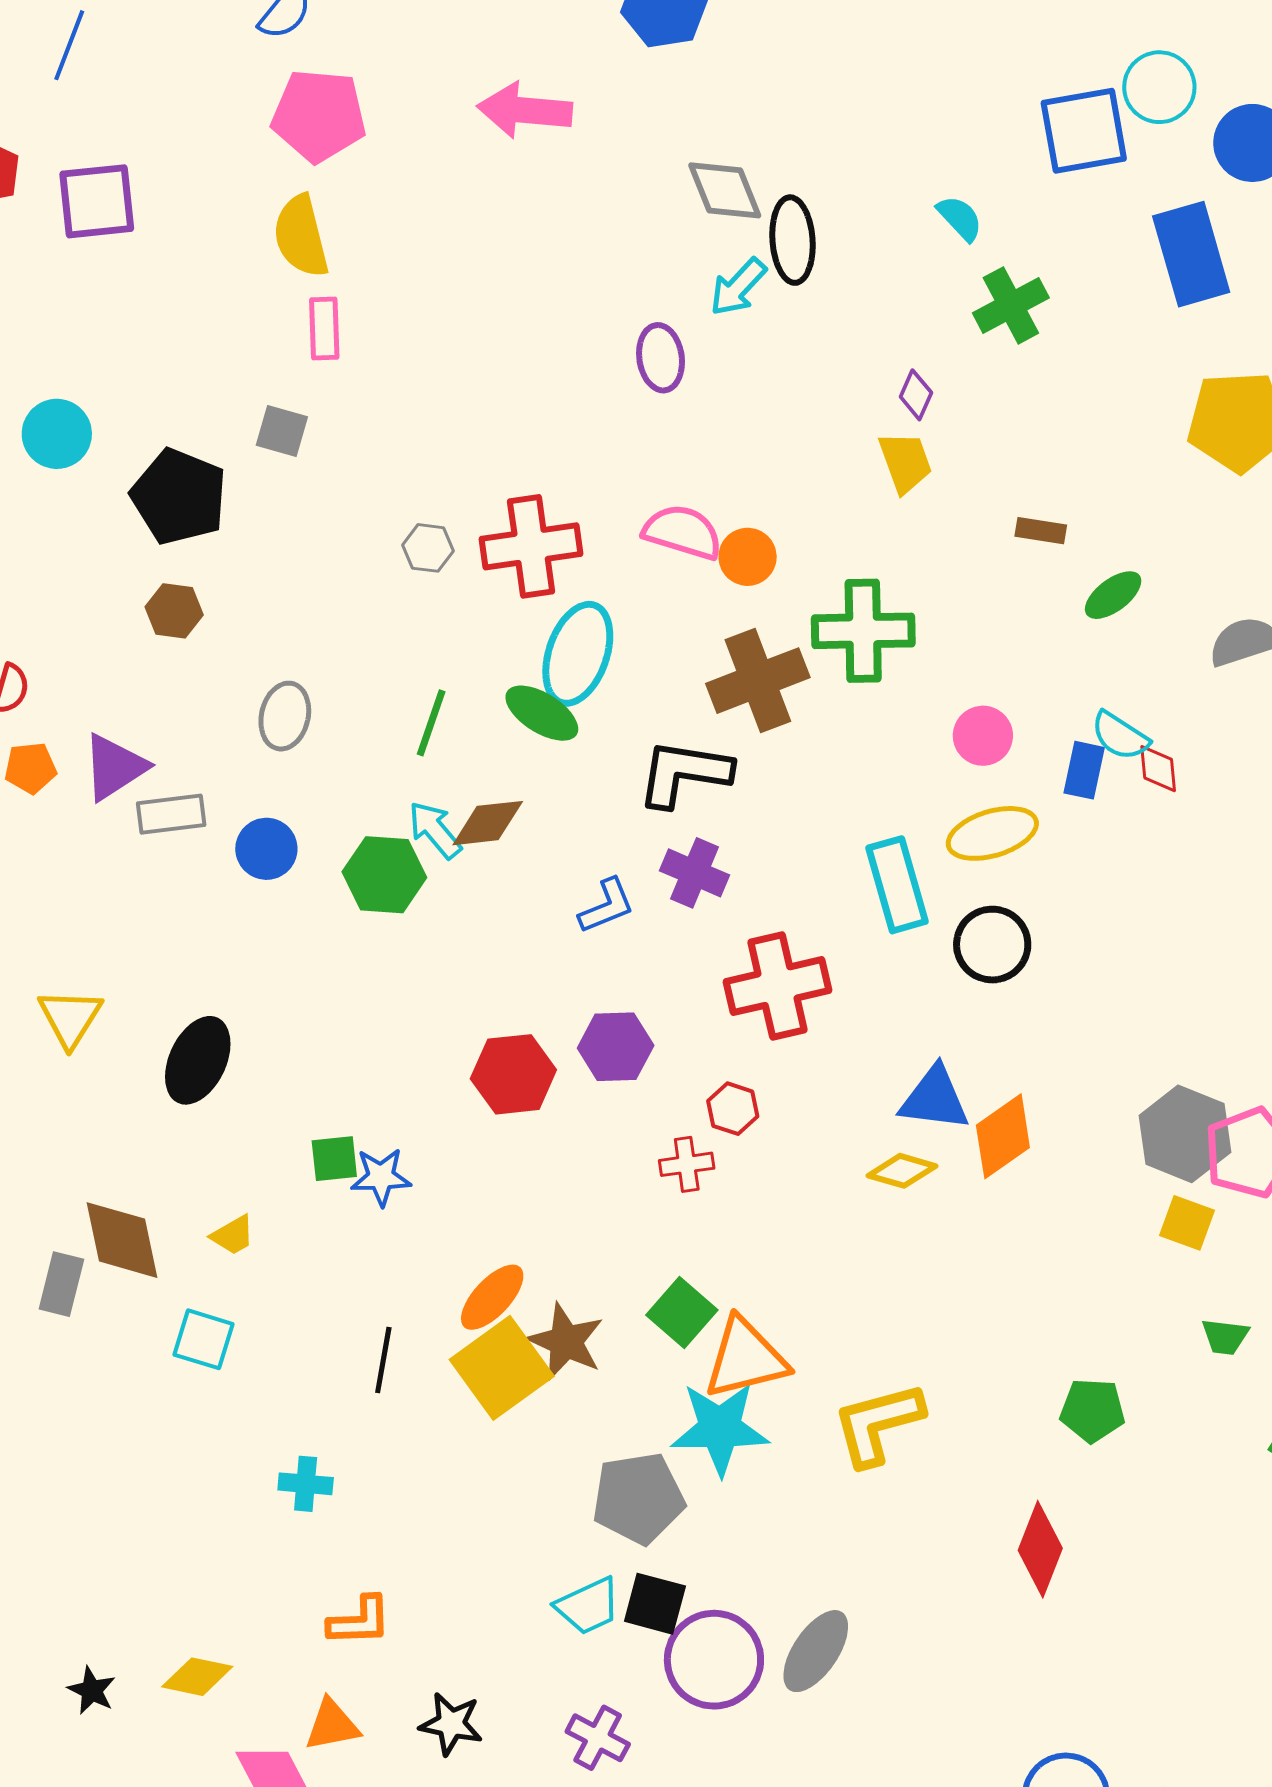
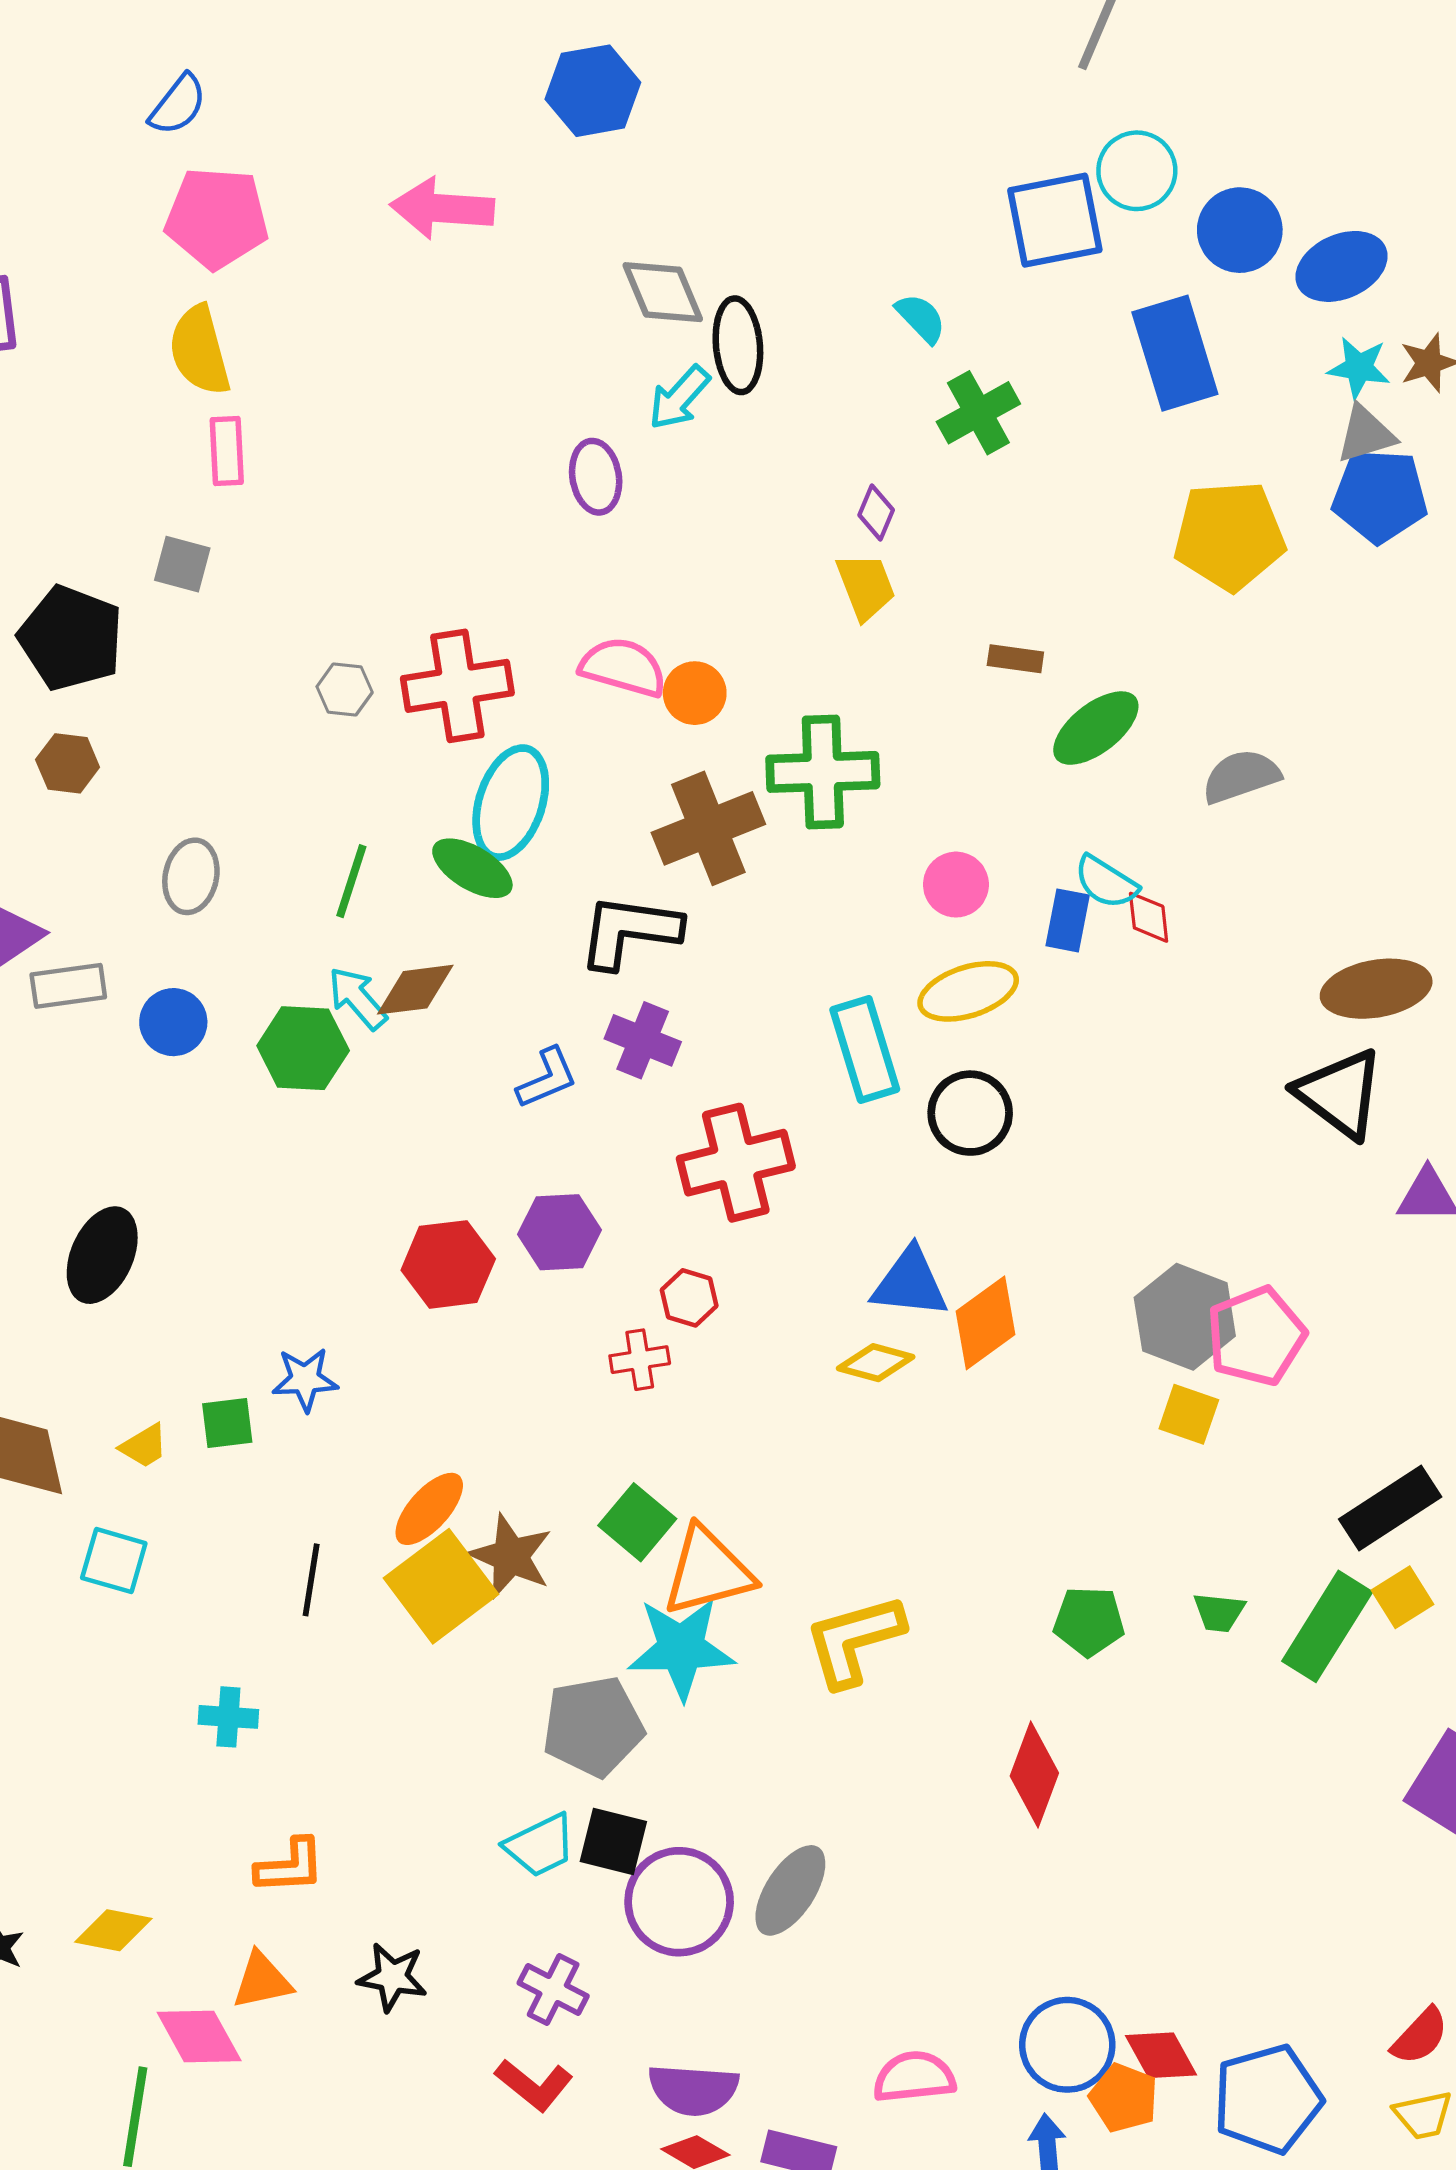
green ellipse: (1113, 595) -> (1096, 728), size x1.4
green square: (334, 1159) -> (227, 1423), moved
green trapezoid: (1225, 1337) -> (1219, 1612), moved

